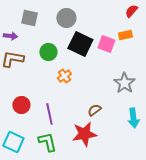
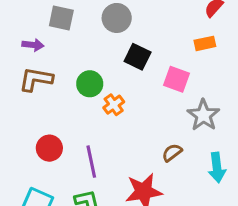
black square: (80, 44) -> (138, 57), size x0.7
pink square: (106, 44) -> (176, 79), moved
green circle: (48, 52) -> (90, 84), moved
brown semicircle: (94, 110) -> (172, 153), moved

